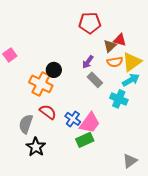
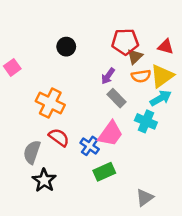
red pentagon: (90, 23) -> (125, 42), moved
red triangle: (120, 40) -> (166, 47), moved
black circle: (54, 70) -> (66, 47), moved
pink trapezoid: (90, 123) -> (110, 134), moved
gray triangle: (130, 161) -> (145, 197), moved

